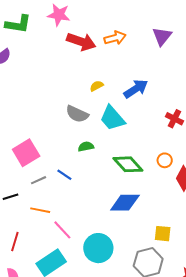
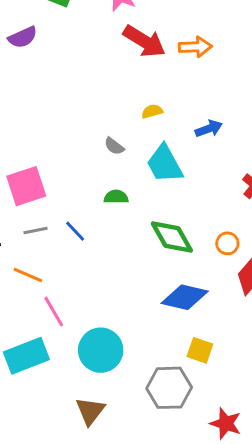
blue arrow: (136, 89) -> (209, 129), size x0.7
gray semicircle: (77, 114) -> (114, 146), size x0.6
blue diamond: (125, 203) -> (185, 297), moved

